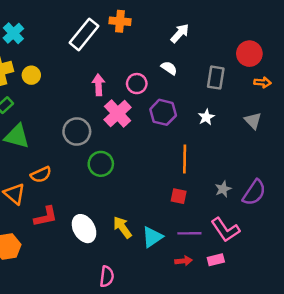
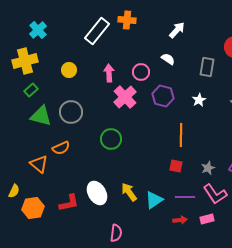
yellow circle: (31, 75) -> (69, 70), moved
gray circle: (77, 131) -> (71, 112), moved
gray star: (223, 189) -> (208, 168), moved
red L-shape: (46, 217) -> (69, 203), moved

